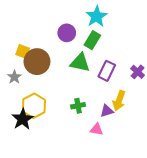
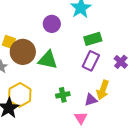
green rectangle: (92, 40) -> (93, 39), moved, turned 42
green triangle: (80, 63) -> (48, 60), moved
pink triangle: (96, 129) -> (81, 118), turned 48

